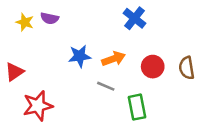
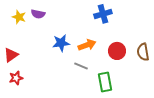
blue cross: (134, 18) -> (103, 14), turned 36
red star: (38, 106) -> (16, 78), moved, size x0.6

